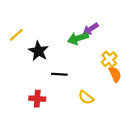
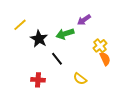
green arrow: (78, 38) -> (65, 34), moved
black line: (59, 74) -> (57, 59), turned 48

